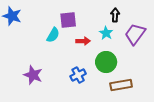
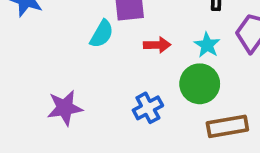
cyan star: (106, 33) -> (207, 45), moved
purple star: (33, 75) -> (65, 108), turned -30

